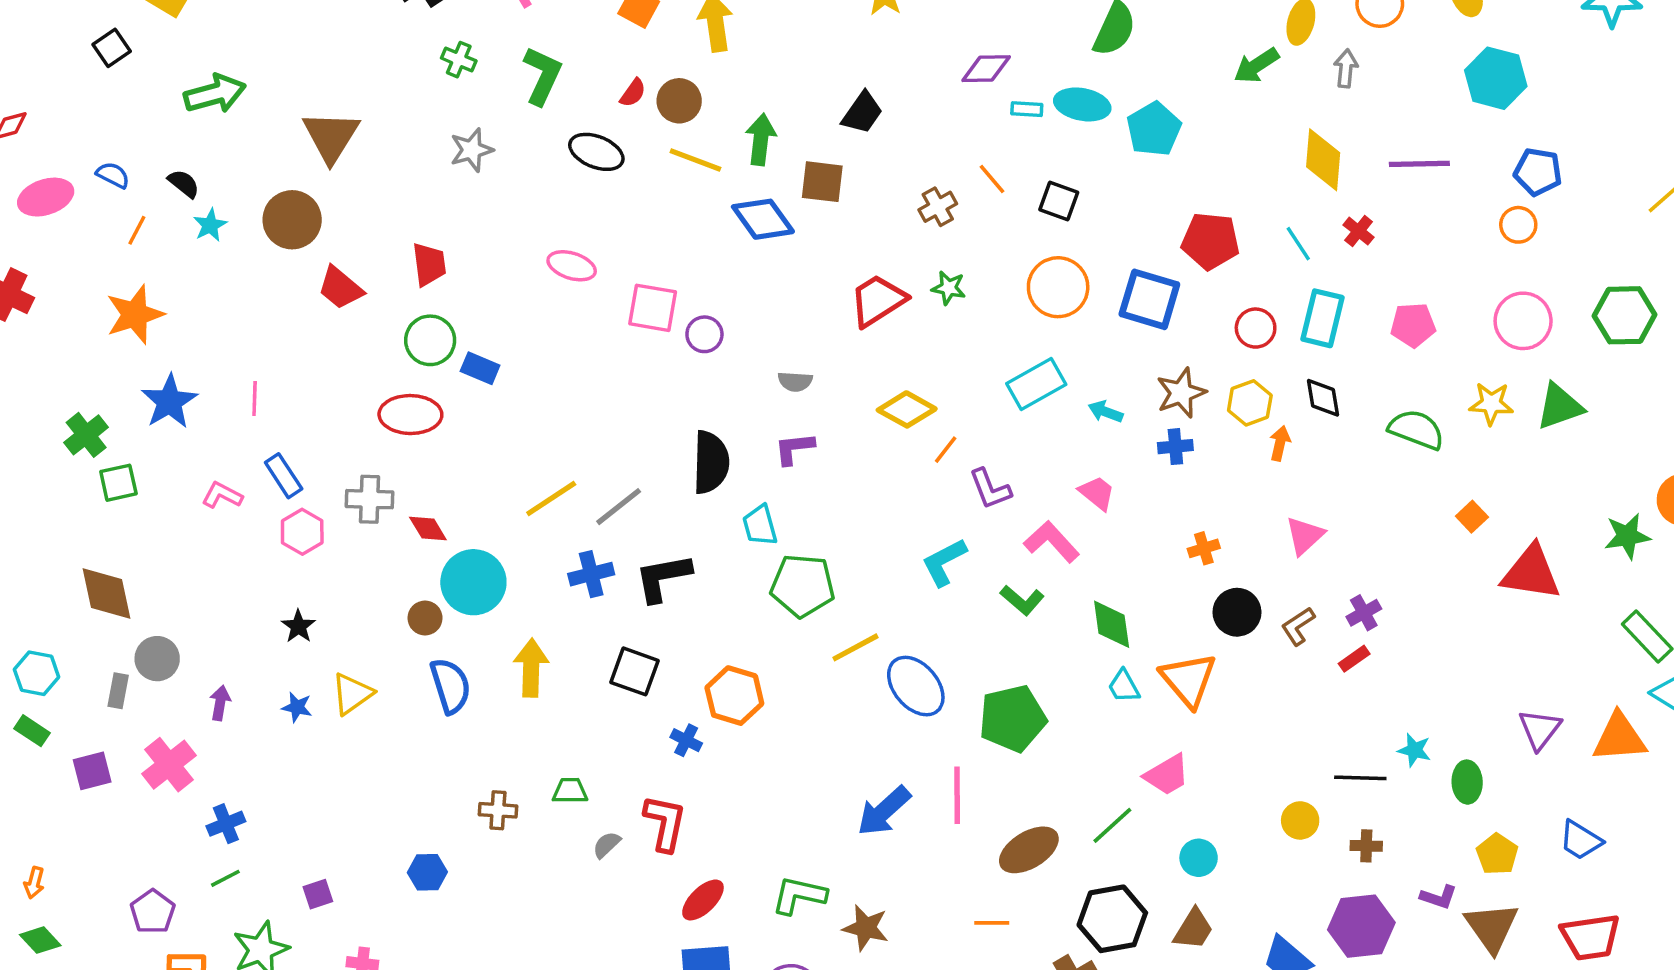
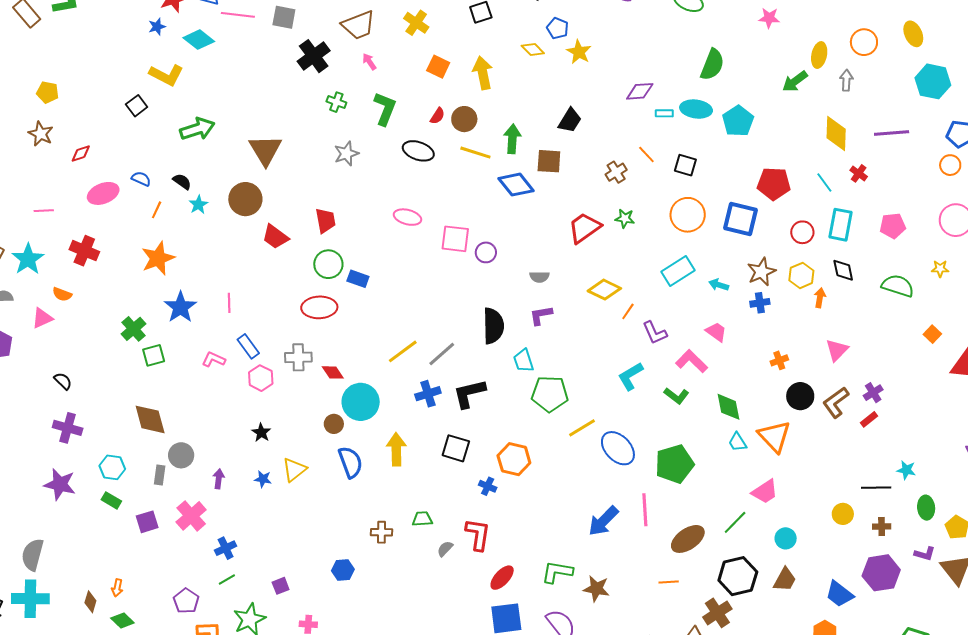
yellow star: (1491, 404) -> (940, 269), size x0.7
brown L-shape: (1298, 626) -> (836, 402), size x1.4
green ellipse: (1467, 782) -> (926, 508), moved

